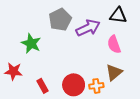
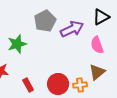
black triangle: (118, 15) -> (101, 17), turned -36
green star: (31, 43) -> (17, 44), turned 30

